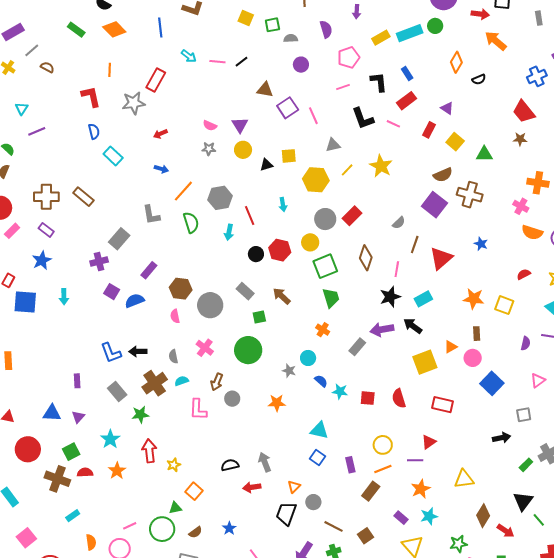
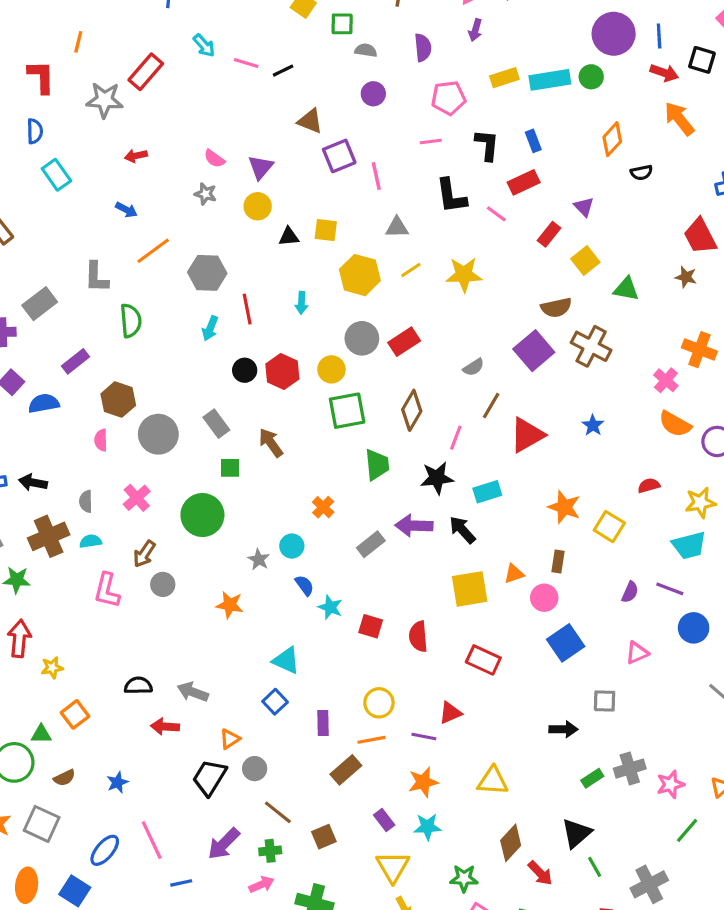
yellow star: (381, 166) -> (464, 275), turned 30
green semicircle: (191, 222) -> (131, 321), moved
green trapezoid: (331, 298) -> (377, 465), moved
gray arrow: (265, 462) -> (193, 692), turned -60

